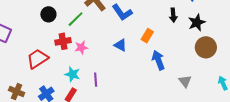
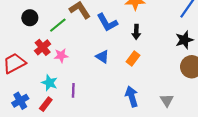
black arrow: (173, 15) -> (136, 32), moved
orange rectangle: (147, 36) -> (133, 58), moved
red cross: (63, 41) -> (43, 47), turned -35
blue arrow: (158, 60) -> (132, 97), moved

